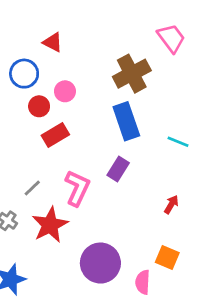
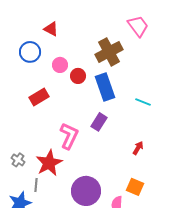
red circle: (39, 106) -> (78, 76), moved
red rectangle: (55, 135) -> (39, 97), moved
gray line: (32, 188) -> (36, 185), moved, turned -40

